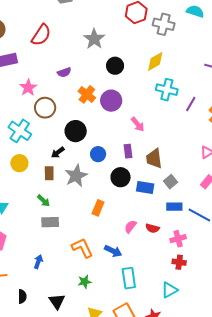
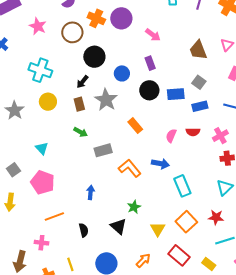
brown circle: (45, 108) -> (72, 32), moved
brown trapezoid: (154, 159) -> (198, 50), moved
blue rectangle: (174, 207) -> (200, 106), moved
orange rectangle: (98, 208) -> (135, 126), turned -49
gray rectangle: (50, 222) -> (103, 150), moved
green star: (85, 282) -> (134, 207), moved

